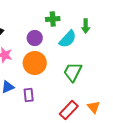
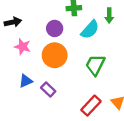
purple rectangle: (29, 95) -> (48, 90), turned -40

